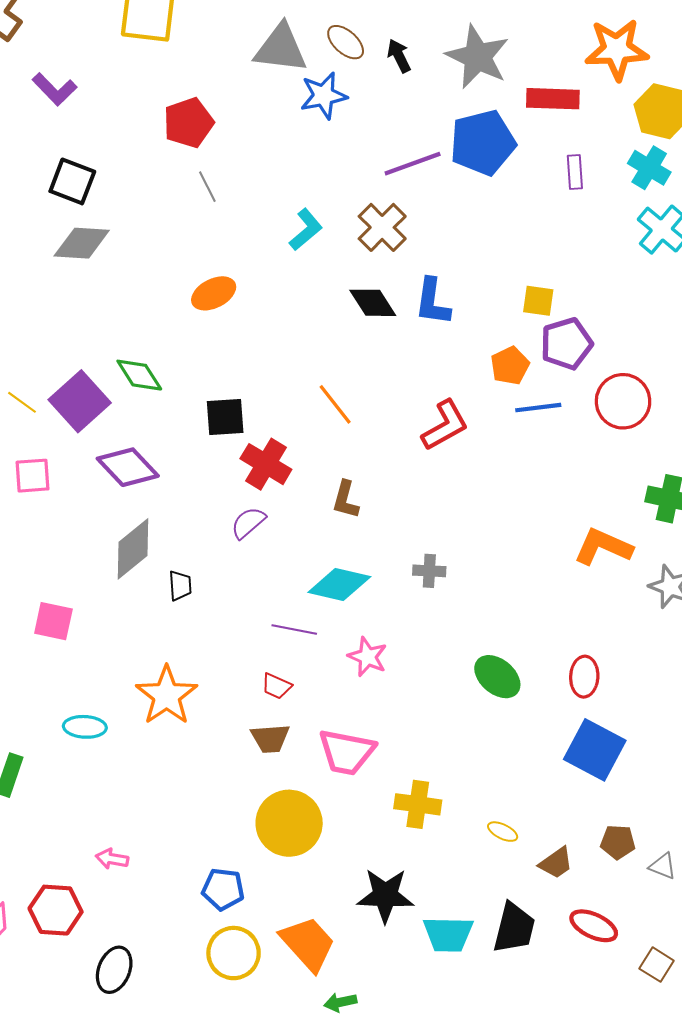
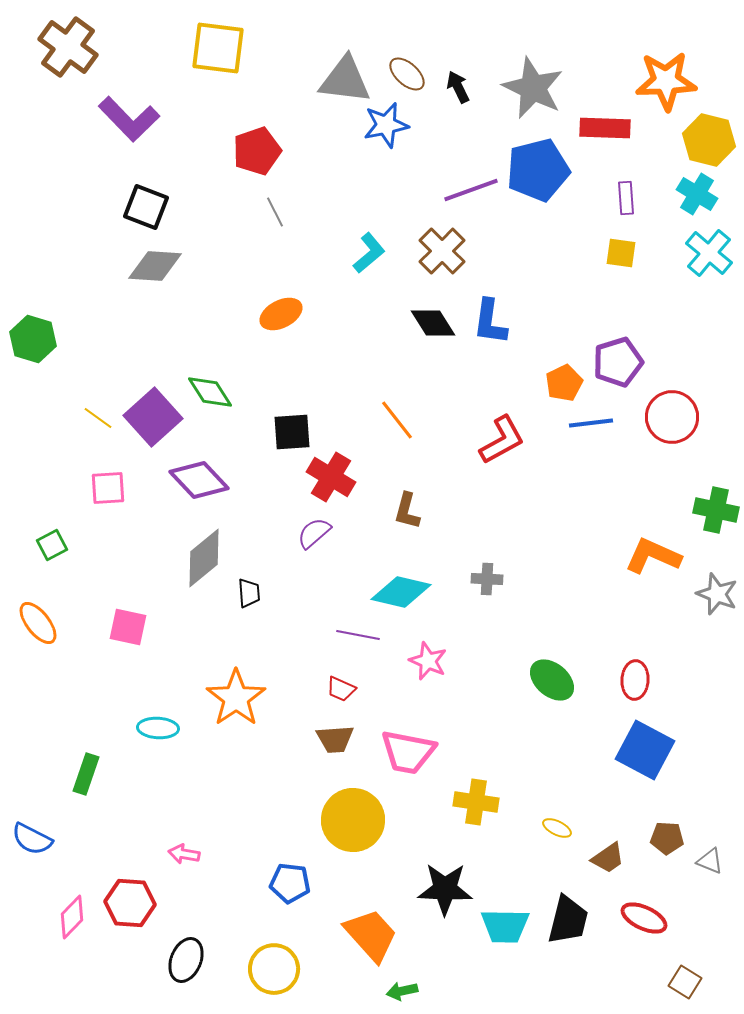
purple L-shape: (54, 89) -> (129, 119), size x1.4
yellow square: (538, 301) -> (621, 253), moved
yellow circle: (234, 953) -> (274, 969), moved
brown square: (657, 965) -> (685, 982), moved

